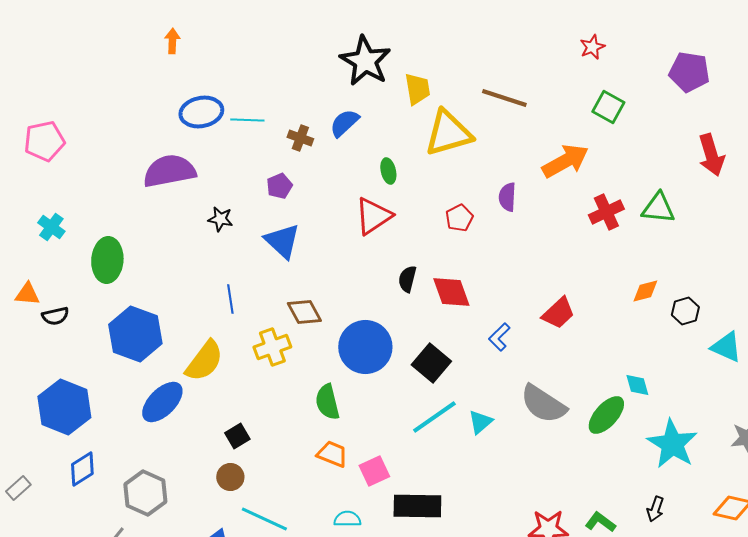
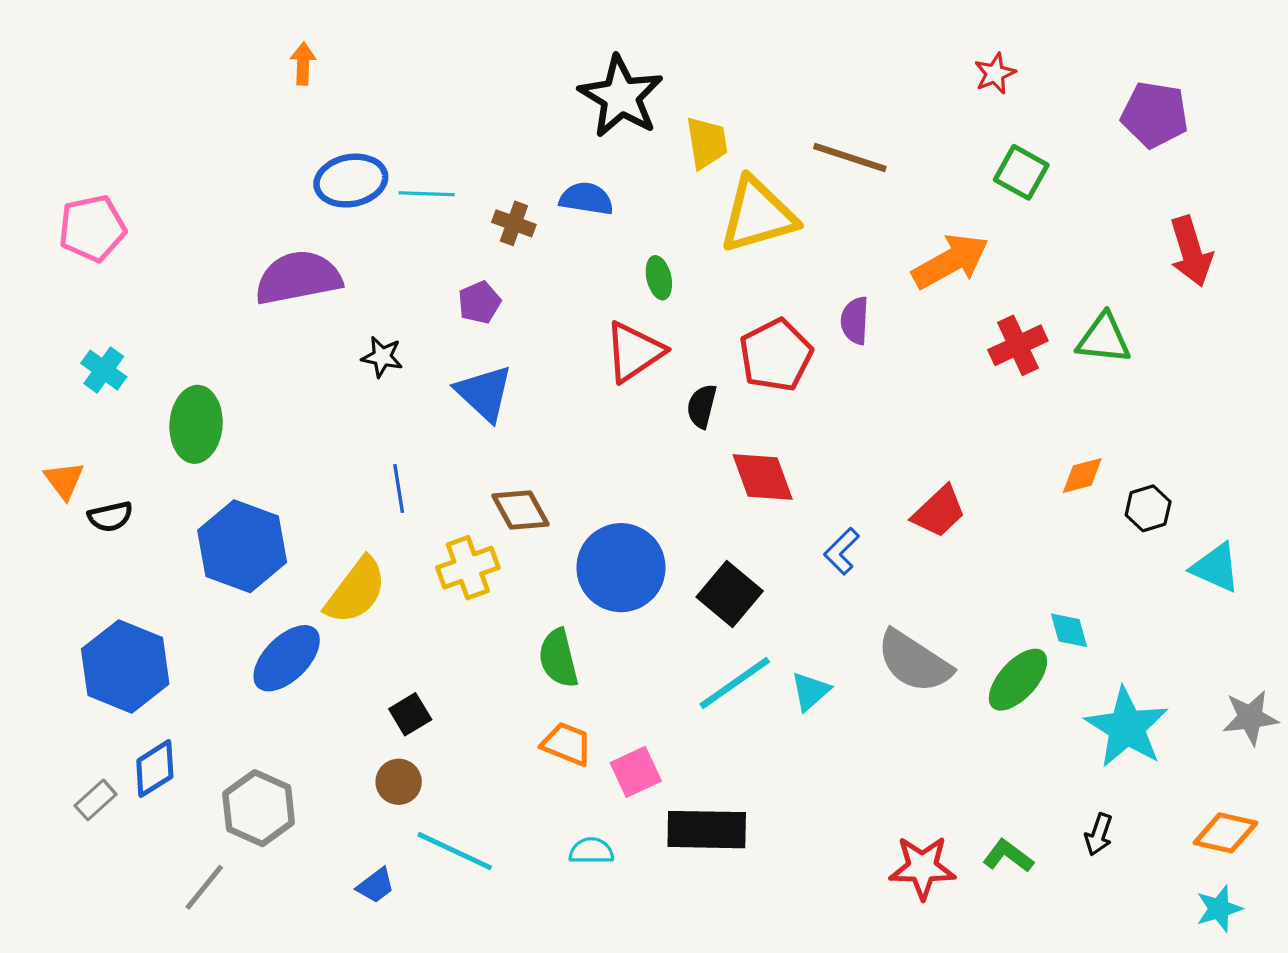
blue semicircle: (344, 123) -> (586, 199), turned 52
red pentagon: (459, 218) -> (776, 355), size x1.6
black semicircle: (407, 279) -> (702, 406), moved
orange triangle: (27, 294) -> (64, 480), turned 48
gray rectangle: (18, 488) -> (96, 800), moved

